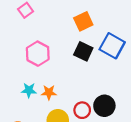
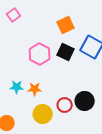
pink hexagon: (38, 54) -> (40, 54), moved

